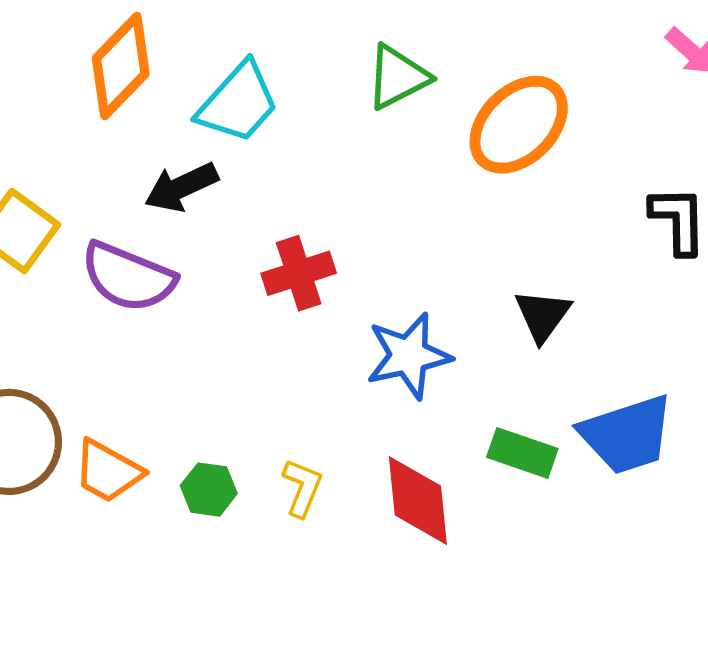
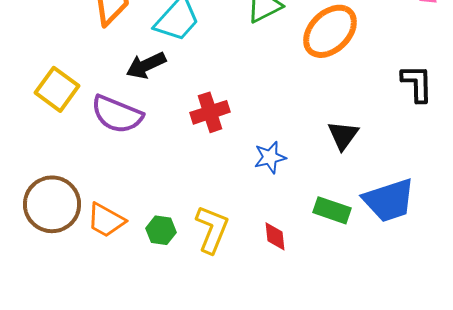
blue star: (409, 356) -> (270, 157), size x0.7
yellow L-shape: (302, 488) -> (212, 229), size x1.5
red diamond: (418, 501) -> (275, 236), size x0.6

